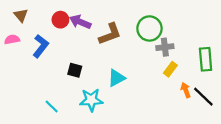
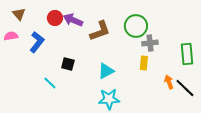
yellow rectangle: (170, 69) -> (144, 63), moved, turned -32
cyan star: (91, 100) -> (109, 99), moved
cyan line: (52, 107) -> (50, 83), moved

